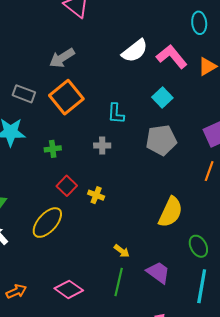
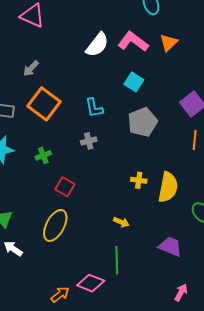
gray arrow: (62, 58) -> (31, 68), size x0.7
yellow cross: (96, 195) -> (139, 180), moved
yellow arrow: (122, 251) -> (121, 222), moved
green line: (119, 282) -> (117, 260), moved
orange arrow: (16, 291) -> (60, 294), moved

